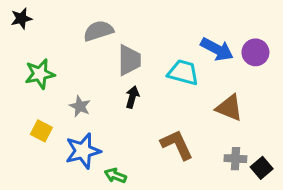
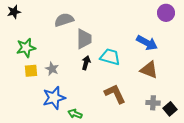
blue arrow: (217, 49) -> (147, 43), moved
purple circle: (255, 52) -> (166, 13), moved
cyan trapezoid: (183, 72) -> (110, 57), moved
yellow square: (41, 131) -> (31, 71), moved, turned -32

